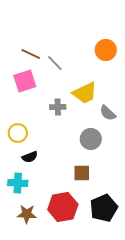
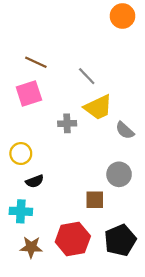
orange circle: (106, 50) -> (122, 16), moved
gray line: (55, 63) -> (87, 76), moved
gray circle: (91, 139) -> (119, 174), moved

